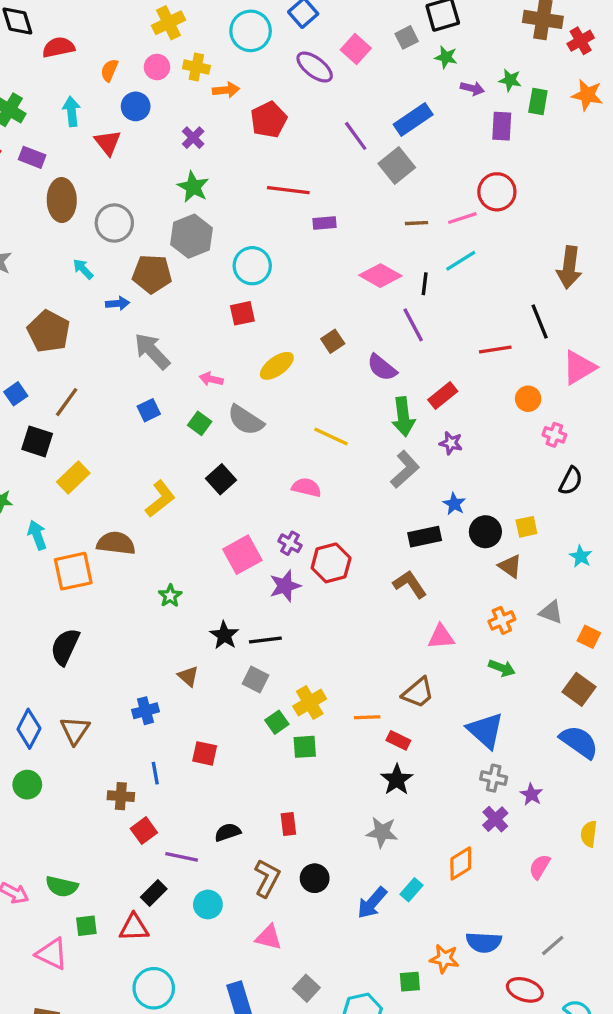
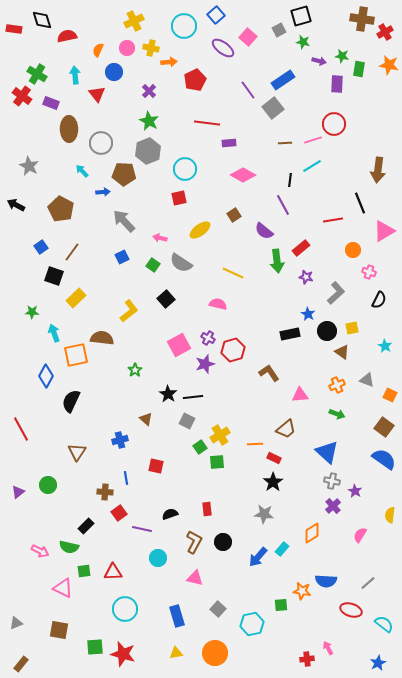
pink diamond: (380, 276) -> (243, 175), moved
gray L-shape: (405, 469) -> (336, 293), moved
brown L-shape: (410, 584) -> (269, 373), moved
blue diamond: (29, 729) -> (46, 376), moved
black rectangle: (154, 893) -> (86, 526), moved

